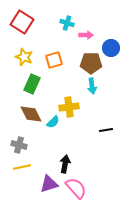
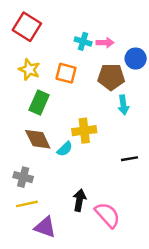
cyan cross: (67, 23) -> (83, 41), moved
orange square: (54, 60) -> (66, 73), turned 30
cyan arrow: (92, 86) -> (123, 105), moved
purple triangle: (49, 184) -> (45, 227), moved, turned 36
pink semicircle: (76, 188) -> (107, 215), moved

